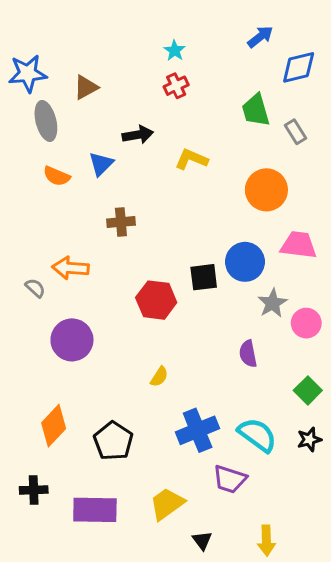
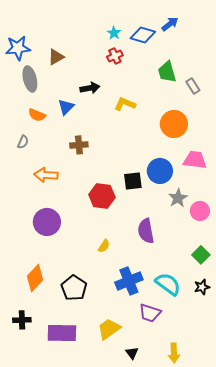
blue diamond: (299, 67) -> (143, 35), moved, turned 30
gray semicircle: (35, 288) -> (23, 142), moved, turned 72
purple semicircle: (248, 354) -> (146, 231), moved, size x1.4

